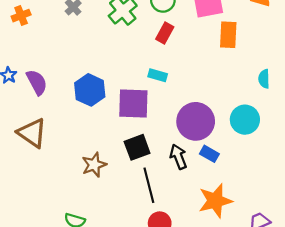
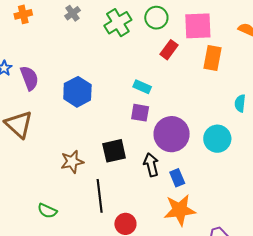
red rectangle: (165, 33) -> (169, 50), moved
purple square: (133, 103) -> (140, 113), moved, size x0.6
blue rectangle: (209, 154) -> (177, 178), moved, turned 30
black line: (149, 185) -> (100, 196), moved

